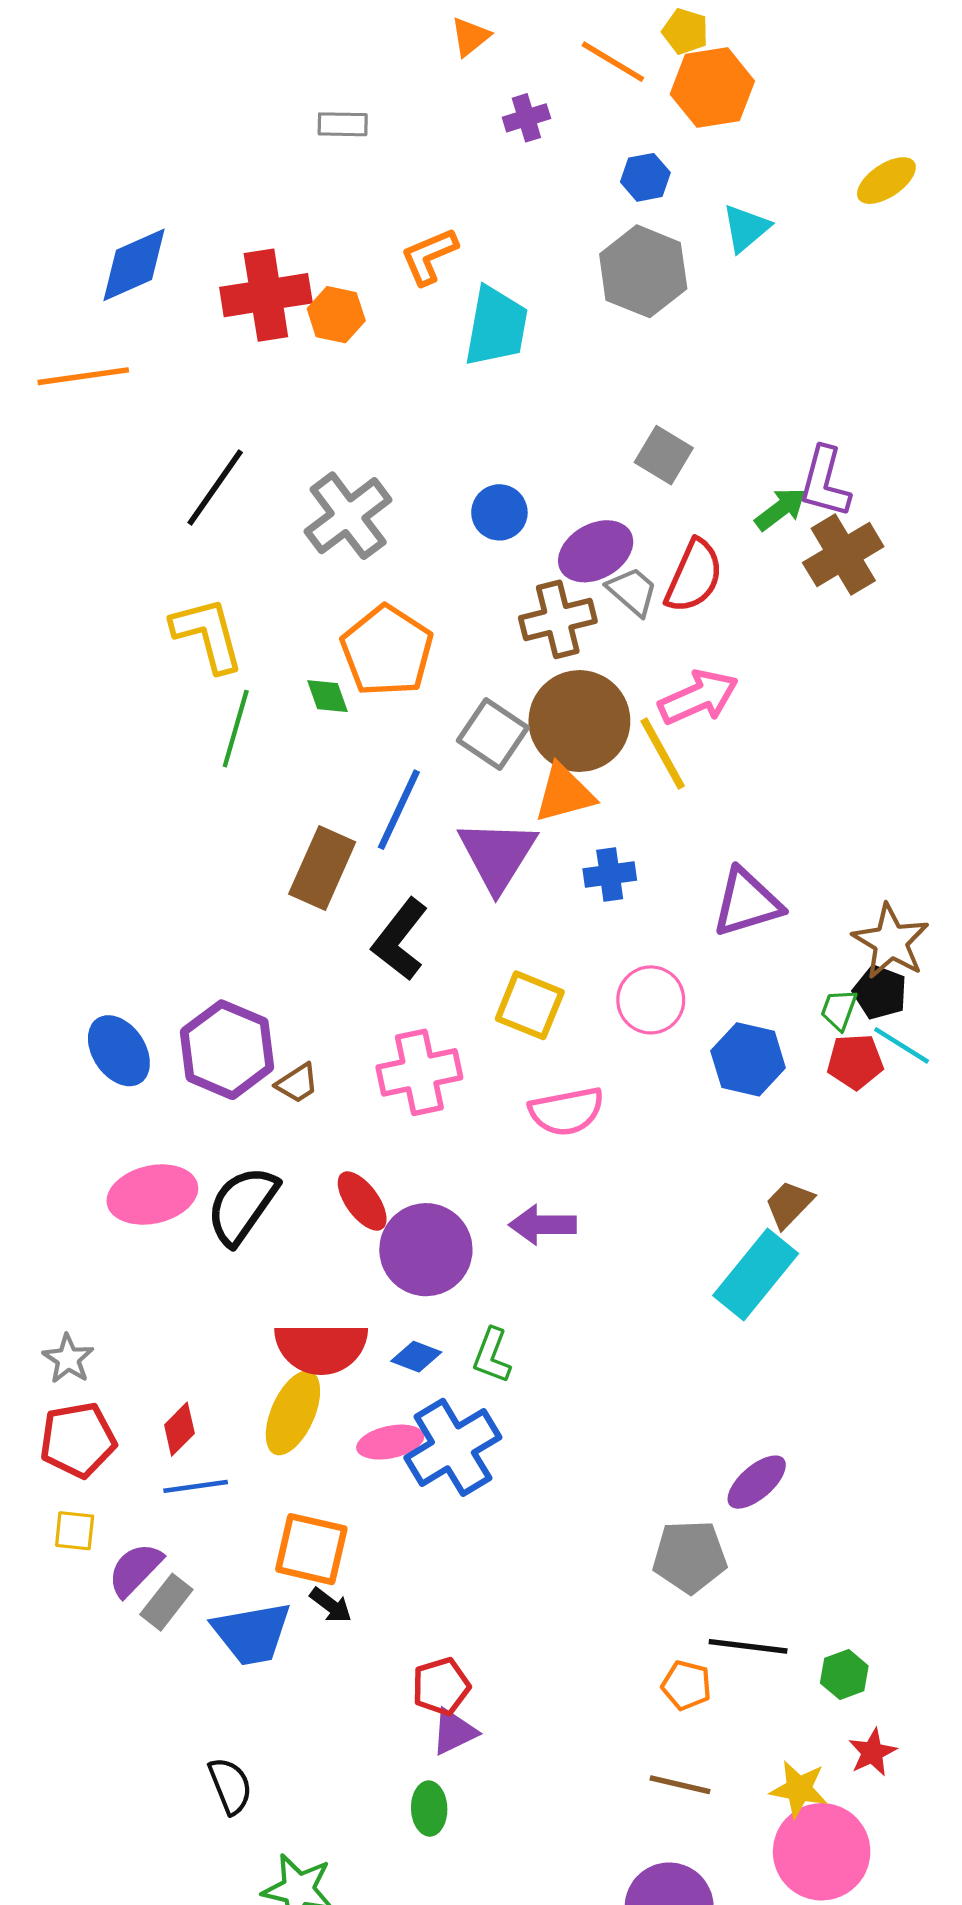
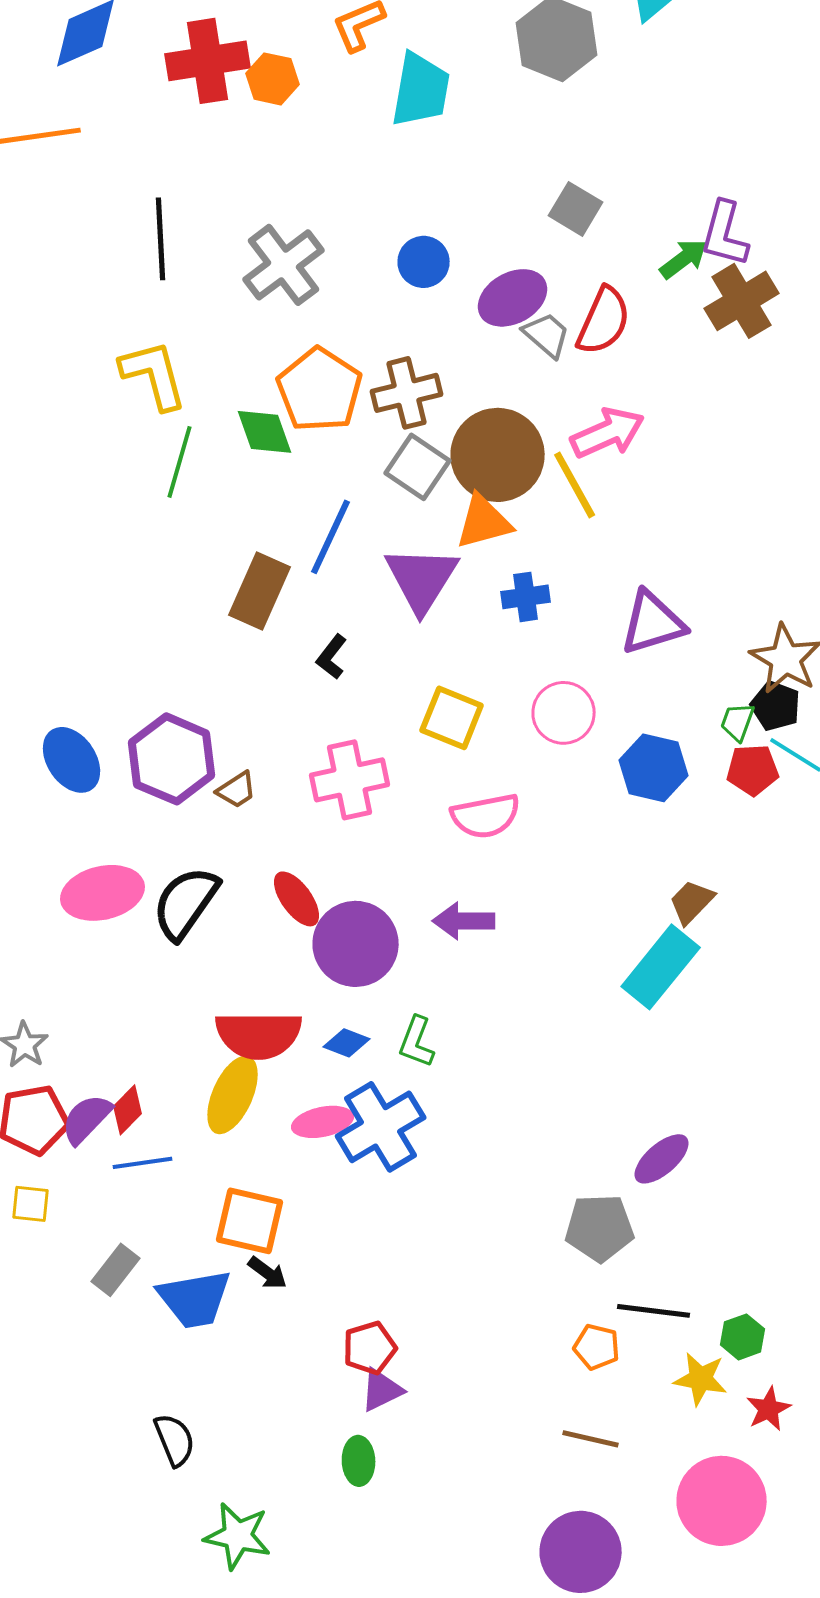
black line: (215, 488) -> (161, 239), turned -38
brown cross: (558, 619) -> (407, 393), moved
green diamond: (328, 696) -> (265, 432), size x1.4
black L-shape: (400, 939) -> (332, 657), size x0.6
purple semicircle: (135, 1570) -> (87, 1119), moved
yellow star: (799, 1789) -> (701, 1379), moved

